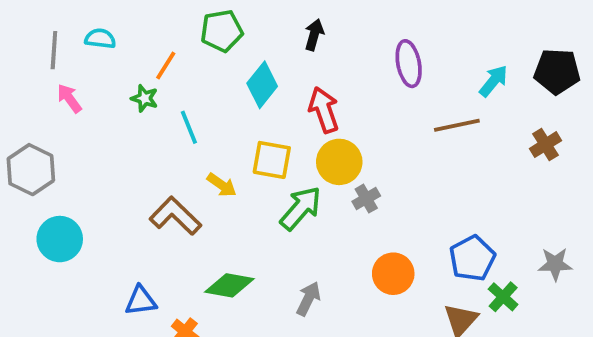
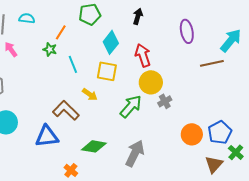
cyan arrow: (493, 81) -> (231, 40), size x1.4
yellow square: (272, 160) -> (107, 71), moved
orange circle: (393, 274) -> (192, 134), moved
gray arrow: (308, 299) -> (135, 153), size x1.5
blue triangle: (141, 301) -> (47, 136), moved, size x1.4

